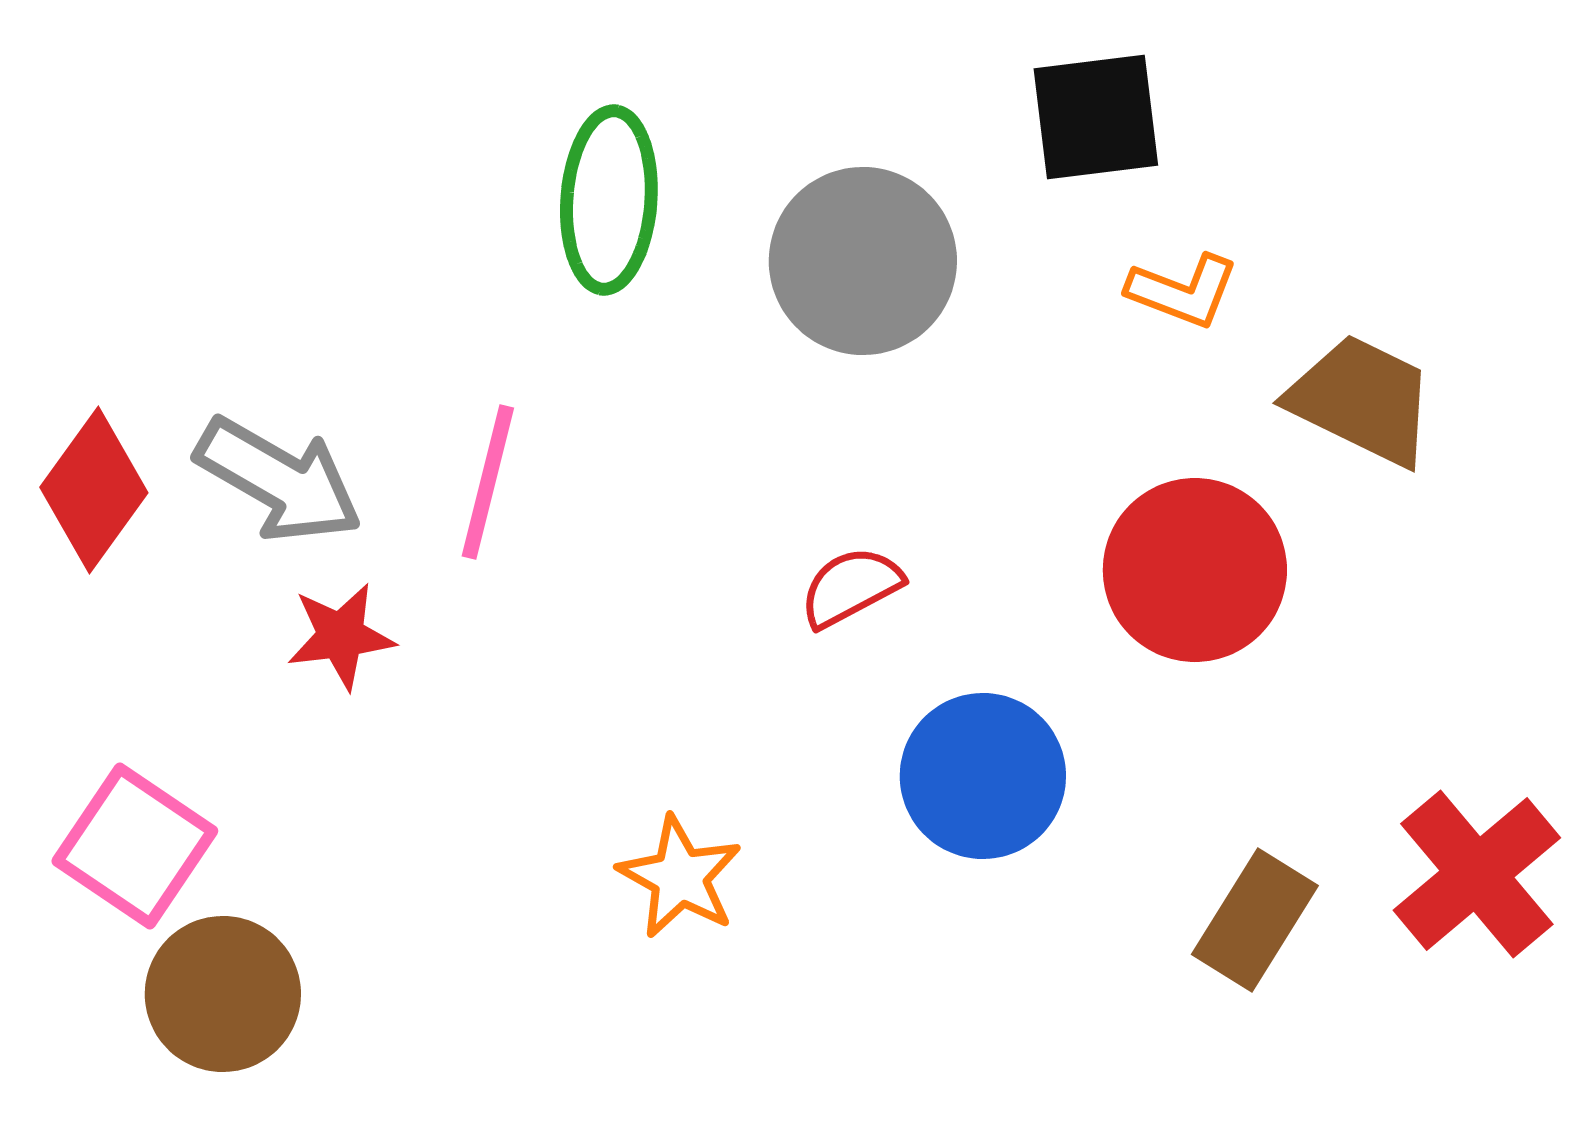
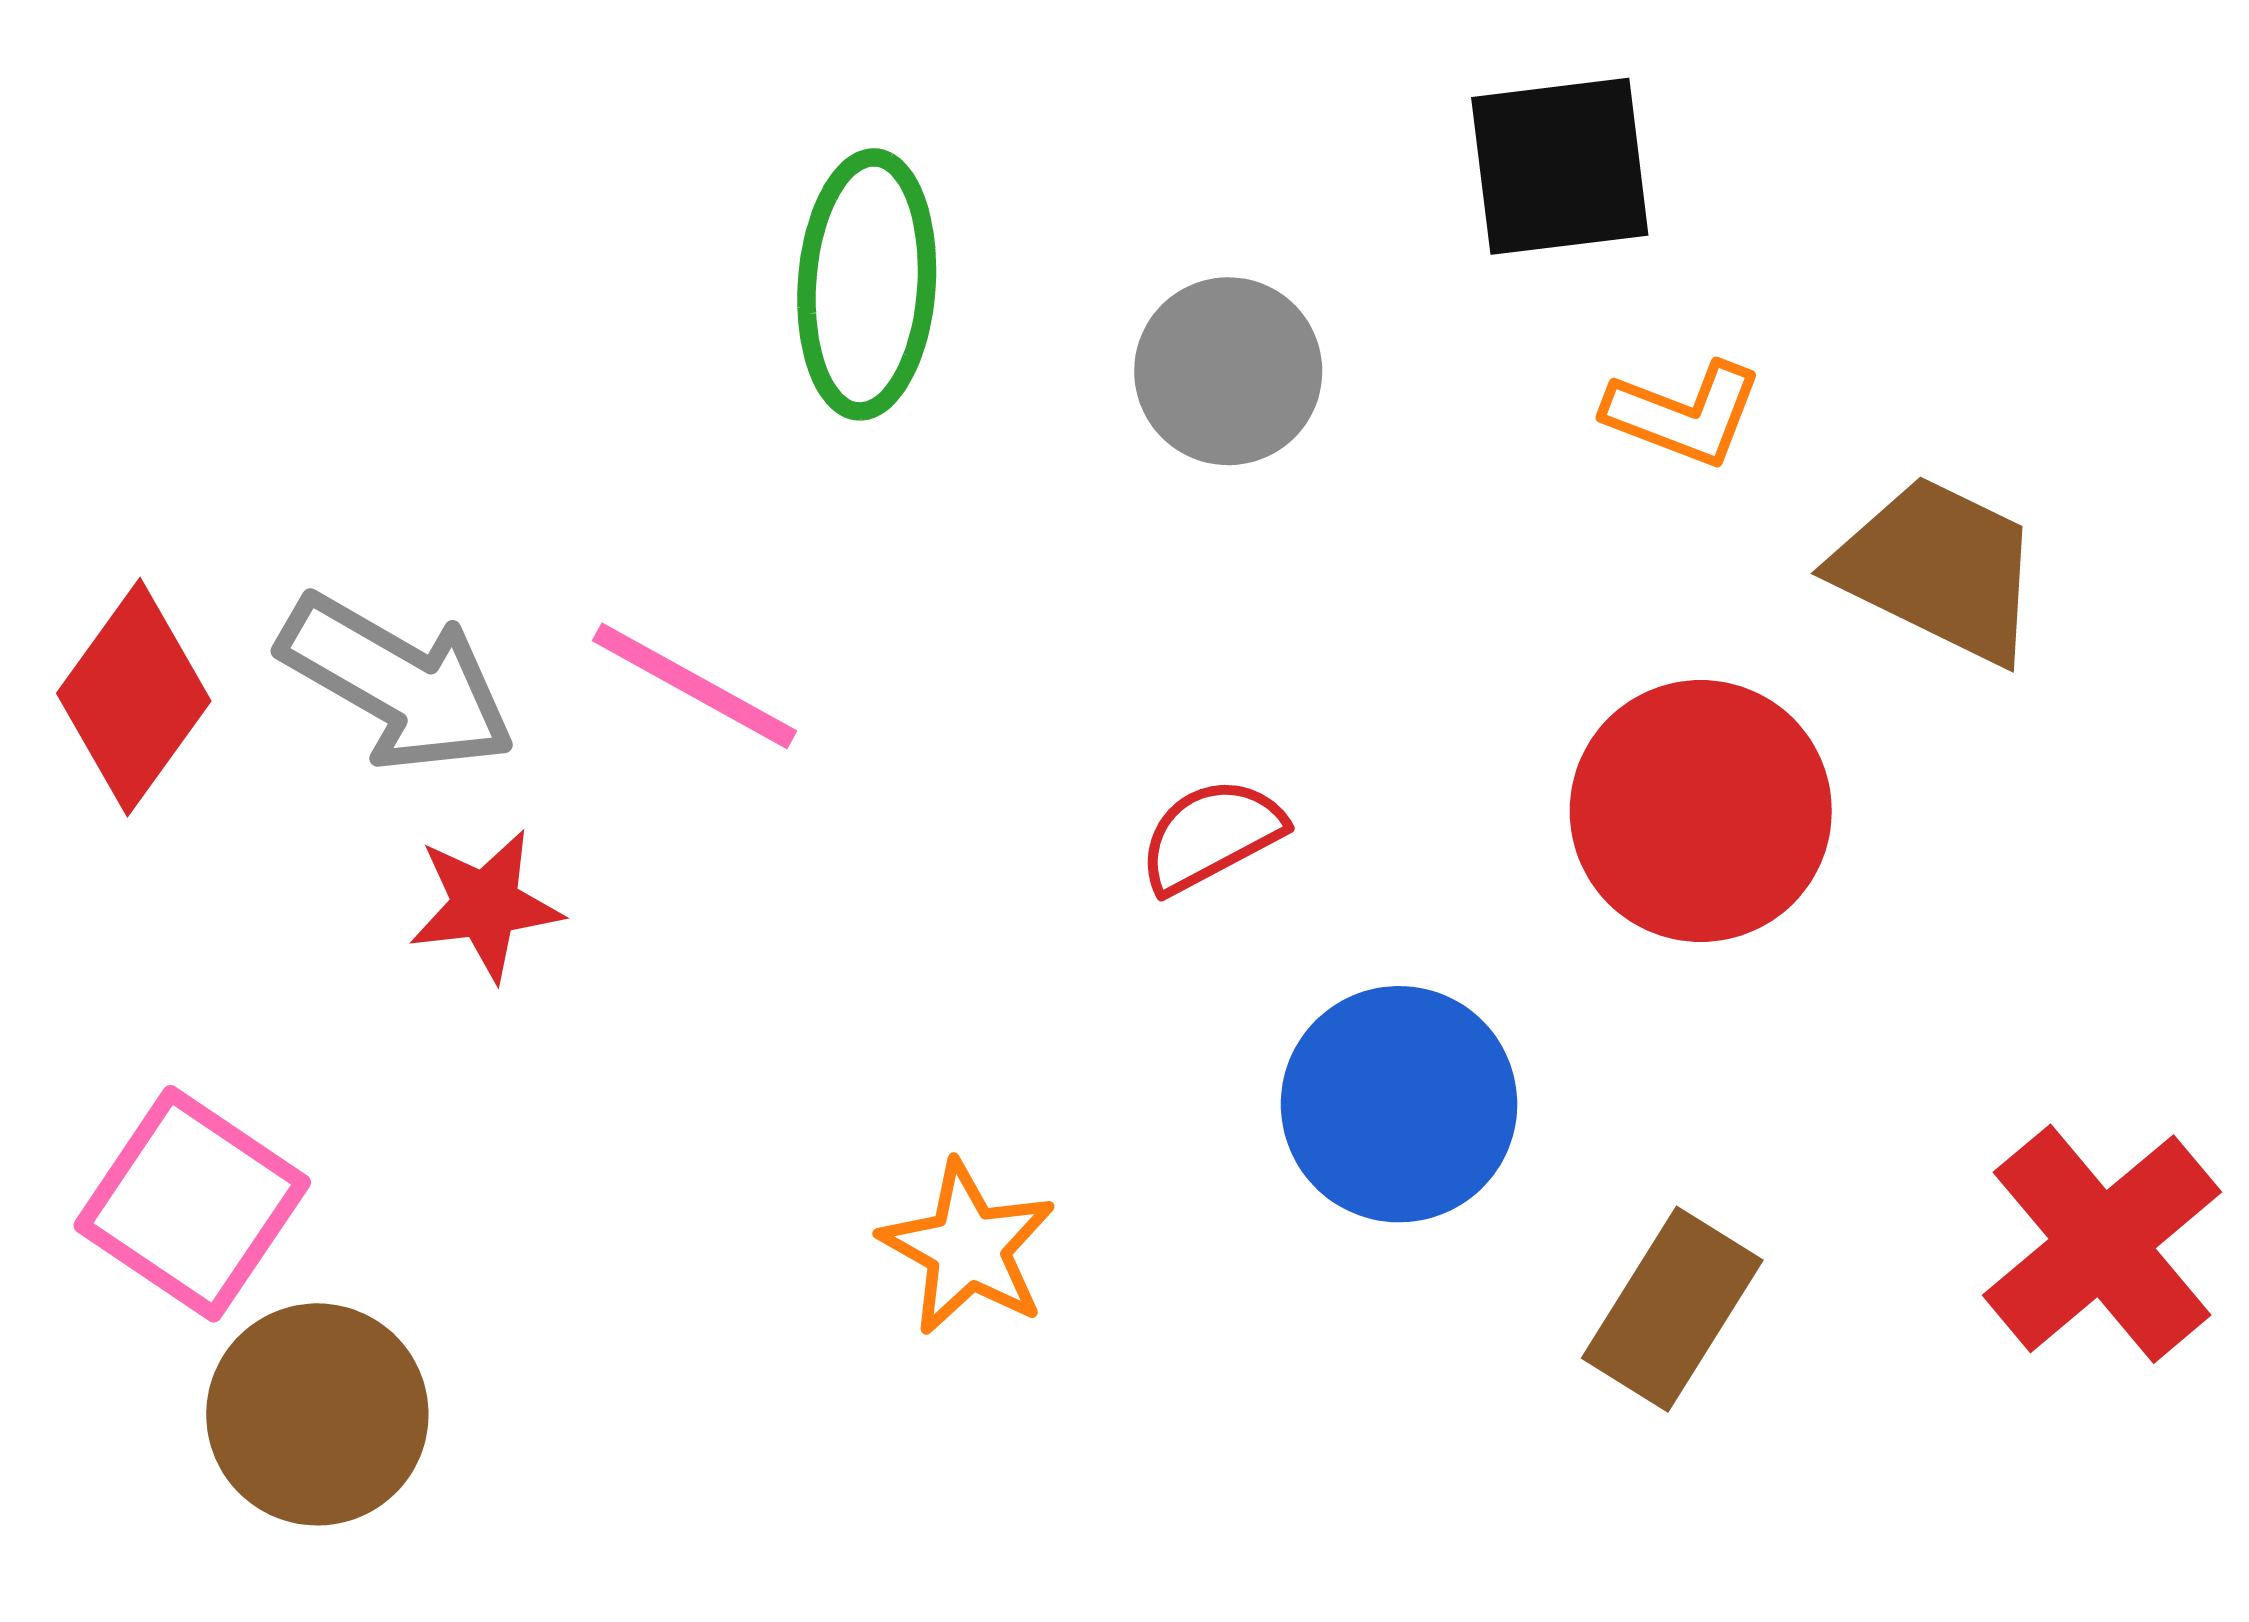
gray circle: (863, 261) -> (1228, 371), size x0.7
pink line: (488, 482) -> (695, 686), turned -75
brown rectangle: (1255, 920) -> (1672, 1309), moved

